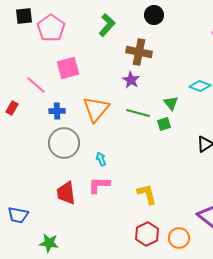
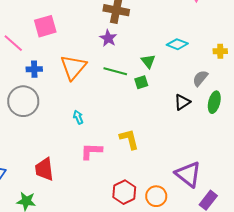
gray circle: (64, 143) -> (23, 101), moved
pink L-shape: (99, 185) -> (91, 151), moved
red trapezoid: (66, 193) -> (44, 169), moved
yellow L-shape: (147, 194) -> (129, 139), moved

